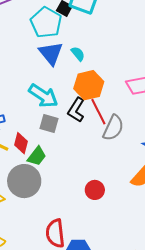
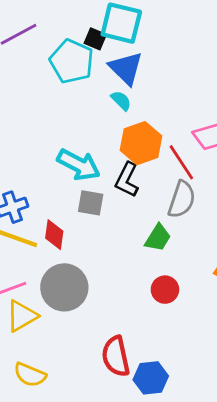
blue triangle: (51, 53) -> (126, 68), moved
red line: (98, 112) -> (181, 162), moved
green trapezoid: (37, 156) -> (158, 238), moved

